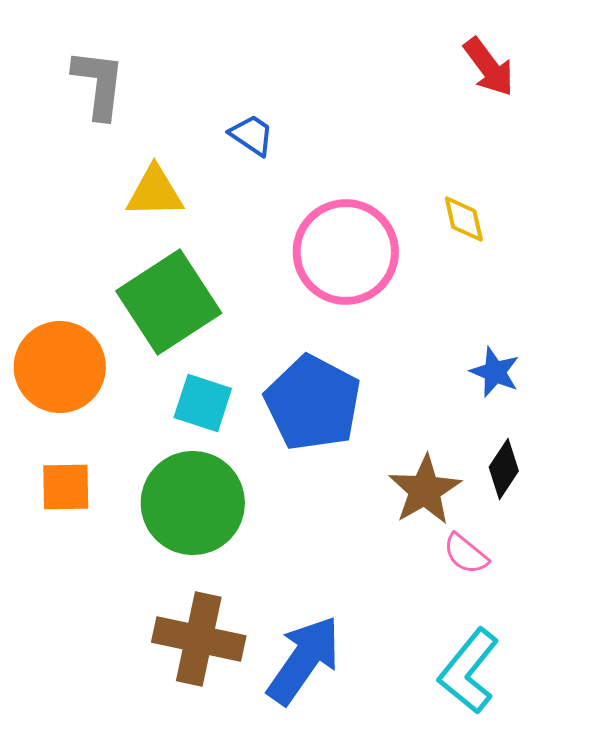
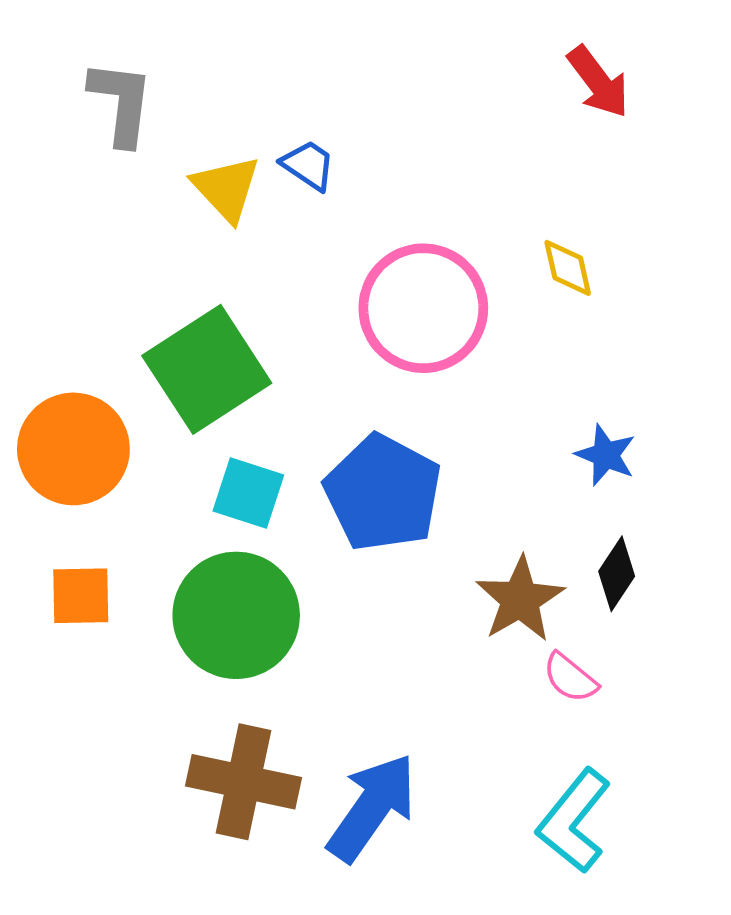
yellow triangle: (155, 192) -> (226, 188), moved, turned 48

